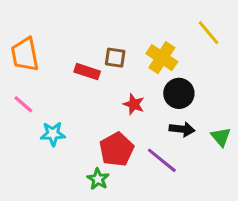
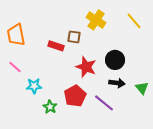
yellow cross: (162, 58) -> (96, 20), moved
red star: (134, 104) -> (86, 67), size x1.5
green star: (98, 179) -> (50, 107), moved

